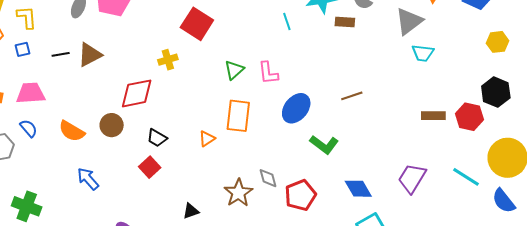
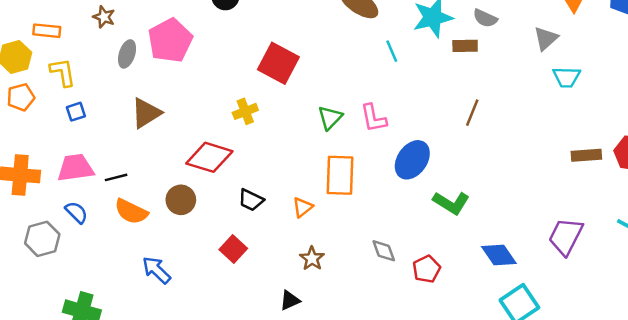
gray triangle: (409, 21) -> (546, 39), size x0.7
blue square: (23, 49) -> (76, 112), moved
black line: (61, 54) -> (116, 177), moved
red diamond: (137, 93) -> (209, 157), turned 33
brown line: (352, 96) -> (472, 113), moved, turned -45
black trapezoid: (157, 138) -> (251, 200), moved
brown star: (238, 193) -> (312, 258), moved, size x0.7
red pentagon: (300, 195) -> (427, 269), size x0.7

